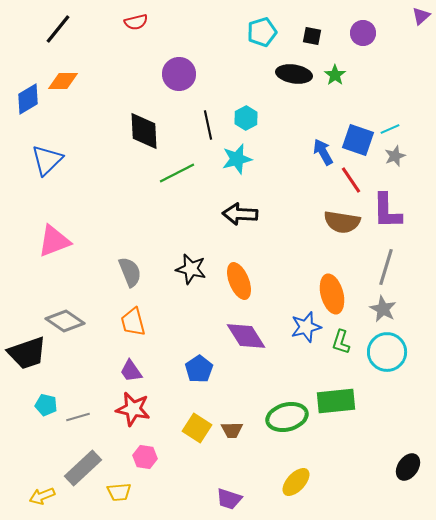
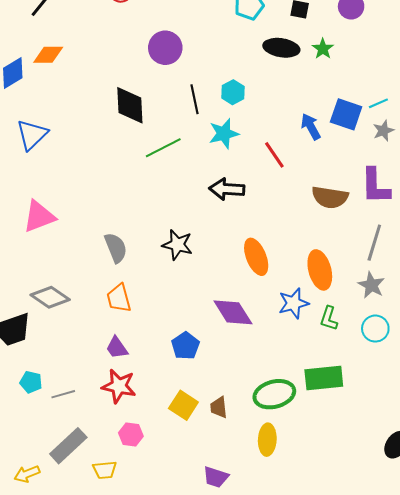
red line: (351, 180) -> (274, 155), moved
orange ellipse: (239, 281) -> (256, 257), moved
cyan circle: (387, 352) -> (375, 329), size x0.7
brown trapezoid: (232, 430) -> (219, 407), turned 85
yellow ellipse: (296, 482) -> (267, 440), moved, turned -40

